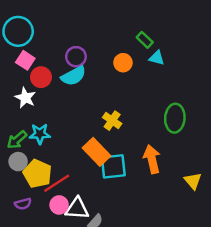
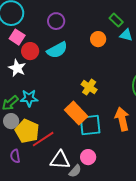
purple circle: (76, 57) -> (56, 21), moved
purple semicircle: (23, 204) -> (15, 156), turned 96
pink circle: (59, 205) -> (88, 157), moved

